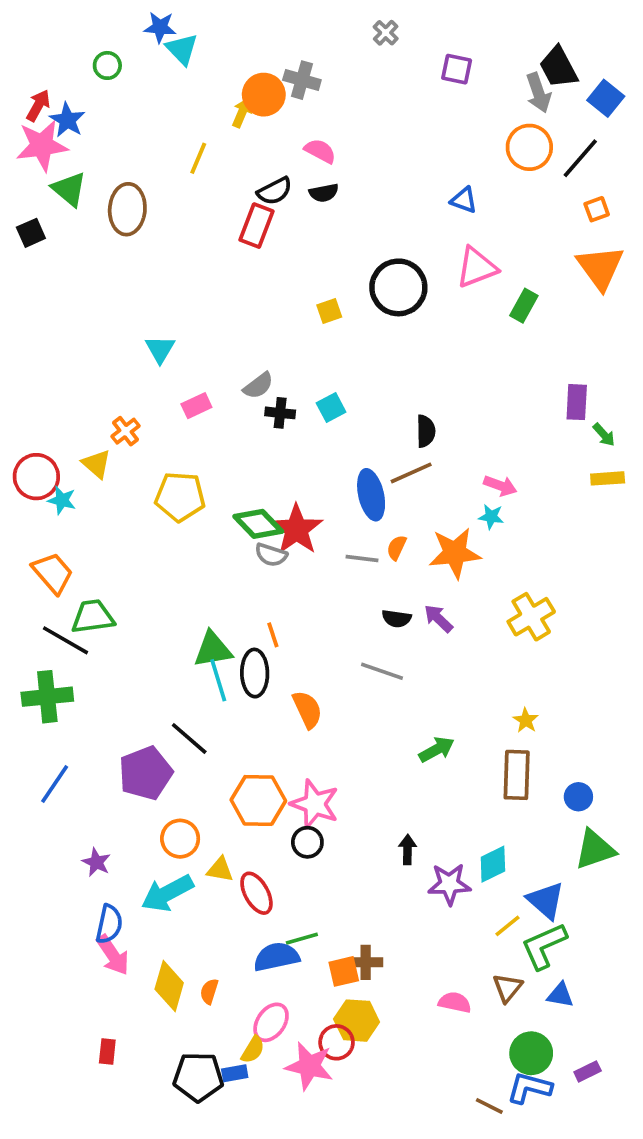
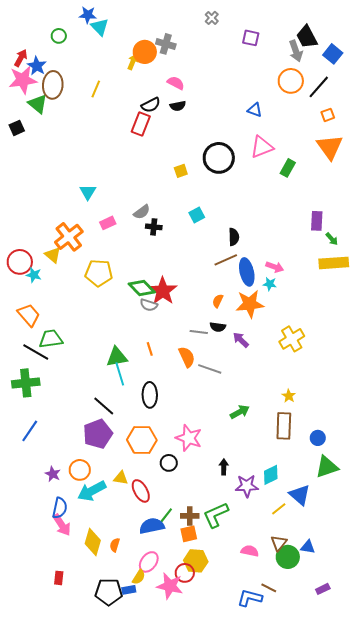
yellow line: (198, 158) -> (96, 89), moved
brown ellipse: (127, 209) -> (53, 85), moved
cyan square: (331, 407) -> (197, 215), moved
orange cross: (126, 431) -> (69, 237), size x1.8
yellow rectangle: (608, 478) -> (334, 263), size x1.6
blue ellipse: (371, 495) -> (247, 272), moved
gray line: (362, 558) -> (199, 332), moved
black semicircle: (397, 618) -> (218, 327), moved
black ellipse: (255, 673) -> (150, 395), moved
orange semicircle: (307, 709) -> (187, 357), moved
purple pentagon: (146, 773) -> (98, 434), moved
pink star: (315, 804) -> (189, 438), moved
orange circle: (180, 839) -> (80, 470), moved
green line: (302, 939) -> (166, 516), turned -36
green L-shape: (544, 946) -> (216, 515), moved
brown cross: (366, 962) -> (190, 516), moved
green circle: (531, 1053) -> (288, 557), moved
blue L-shape: (529, 1088) -> (250, 598), moved
brown line: (489, 1106) -> (269, 588), moved

